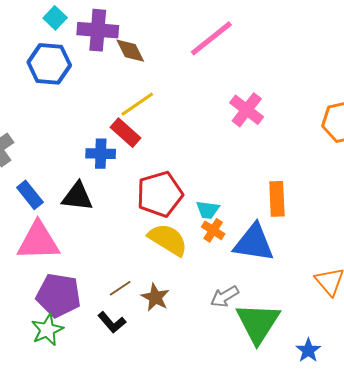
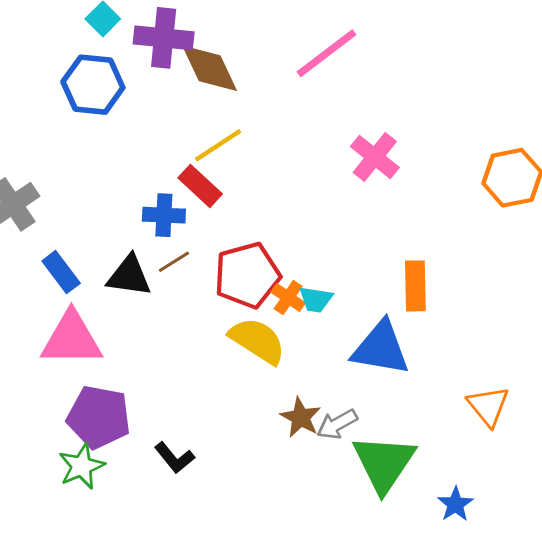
brown diamond: (130, 51) -> (210, 68), size x1.4
orange cross: (213, 230) -> (288, 297), moved
brown line: (120, 288) -> (174, 262), moved
brown star: (155, 297) -> (301, 417), moved

